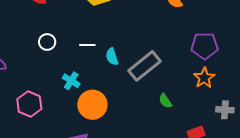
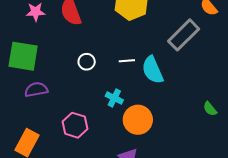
cyan semicircle: (112, 57) -> (153, 70), size x1.6
gray rectangle: (145, 66) -> (184, 35), moved

